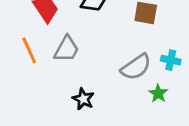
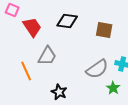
orange line: (29, 50) -> (26, 71), moved

